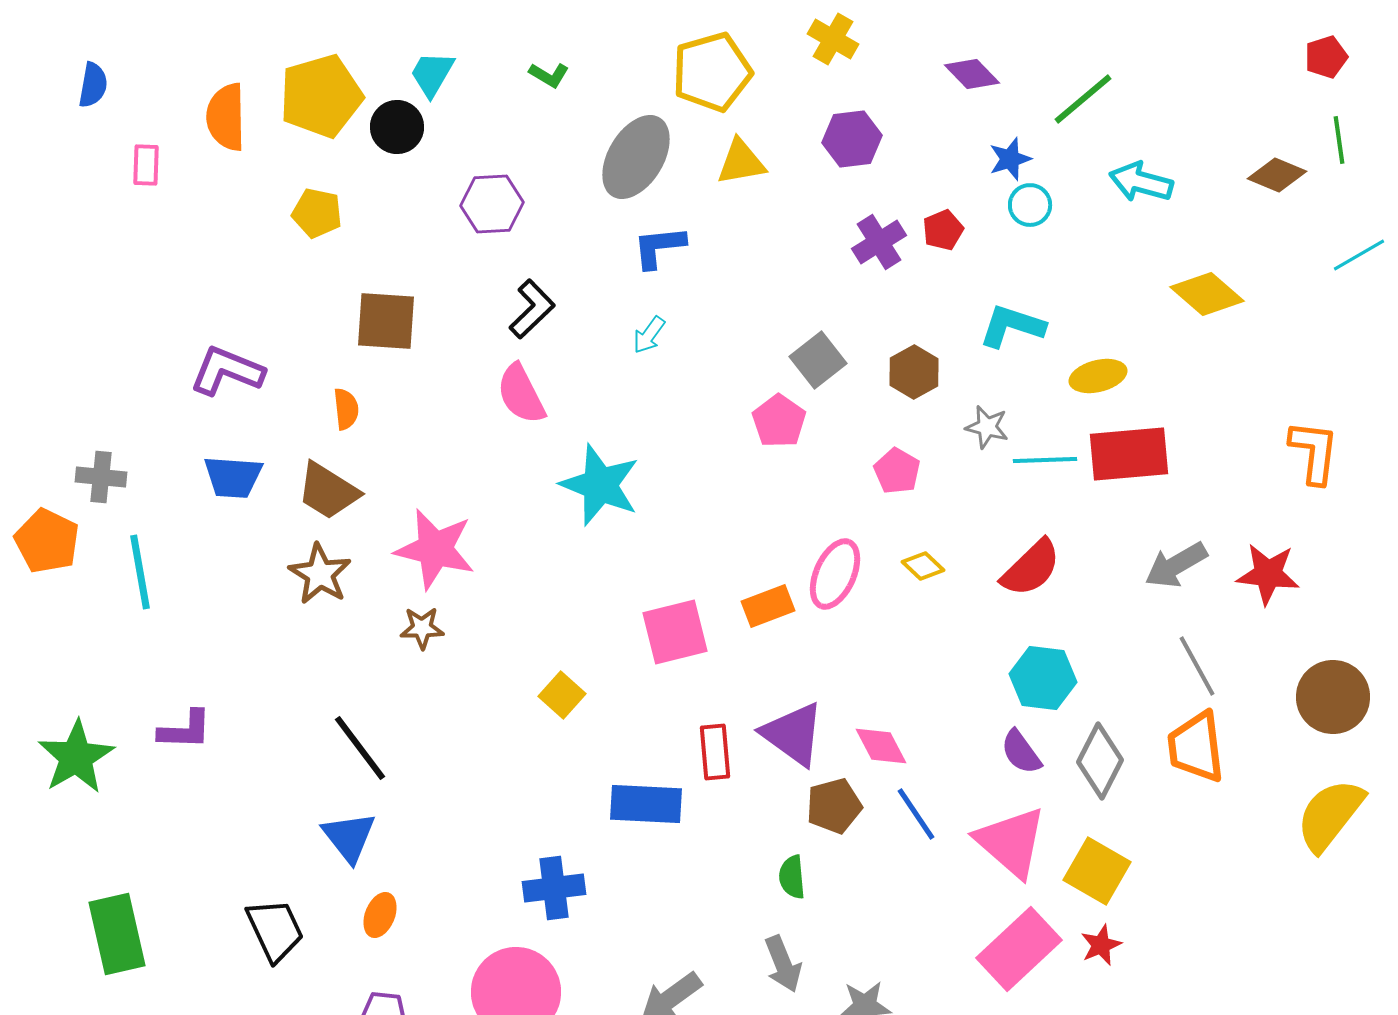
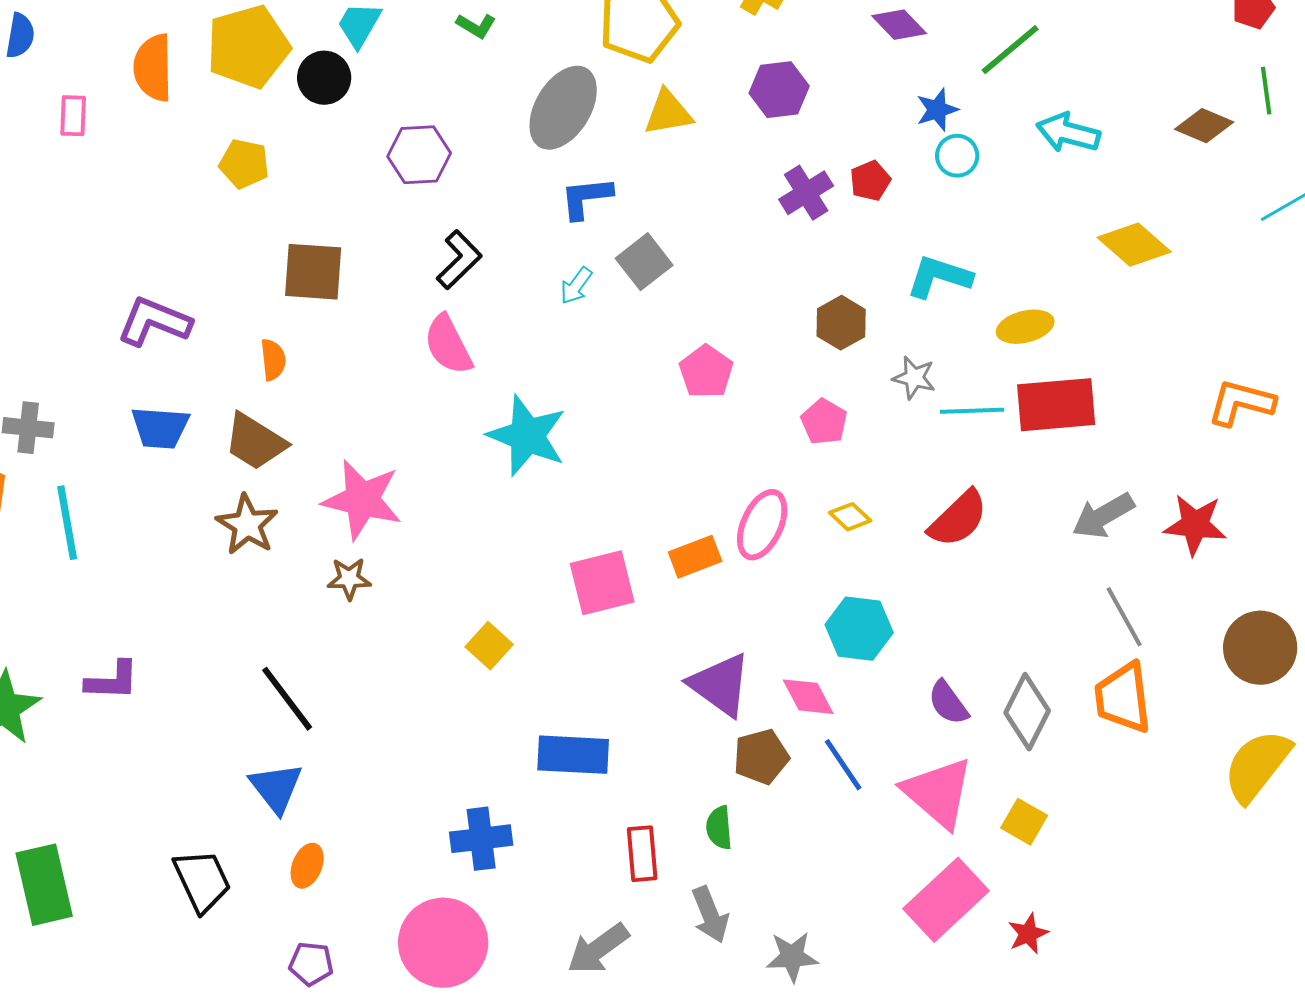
gray square: (818, 360) -> (644, 262), moved
orange L-shape: (1314, 452) -> (1241, 403), turned -82
cyan hexagon: (1043, 678) -> (859, 629), moved
red rectangle: (715, 752) -> (642, 854), moved
yellow square: (1097, 871) -> (1024, 822), size x0.7
red star: (1101, 945) -> (1028, 934), moved

